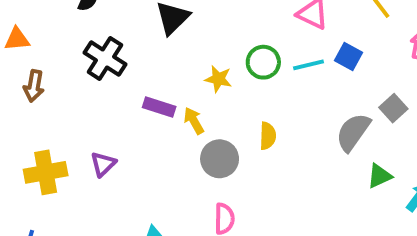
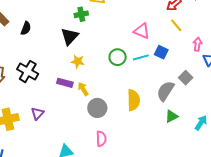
black cross: (105, 59) -> (28, 72), moved
yellow star: (218, 79) -> (78, 61), moved
yellow semicircle: (268, 136) -> (134, 100), moved, size x1.5
green triangle: (379, 176) -> (172, 116), moved

